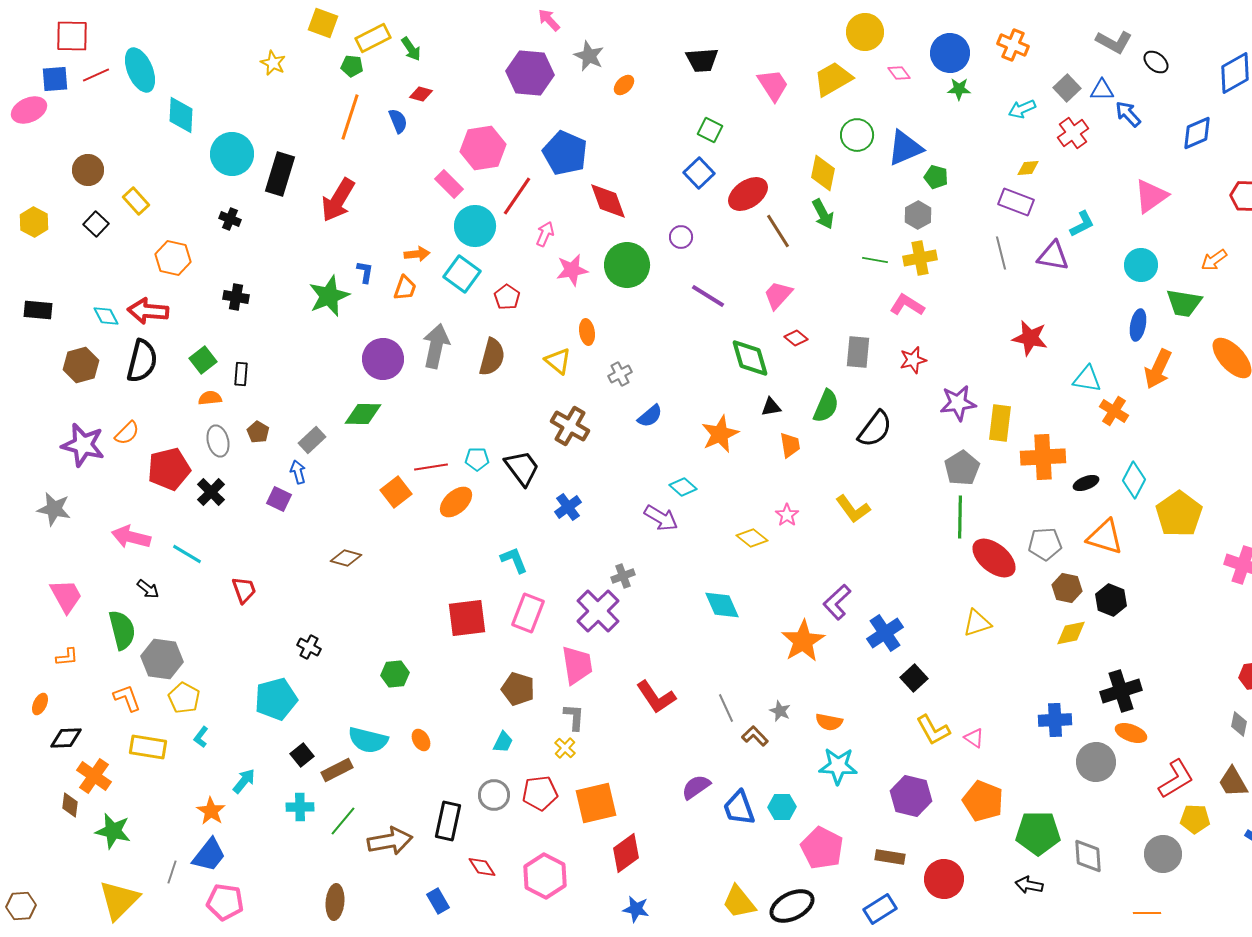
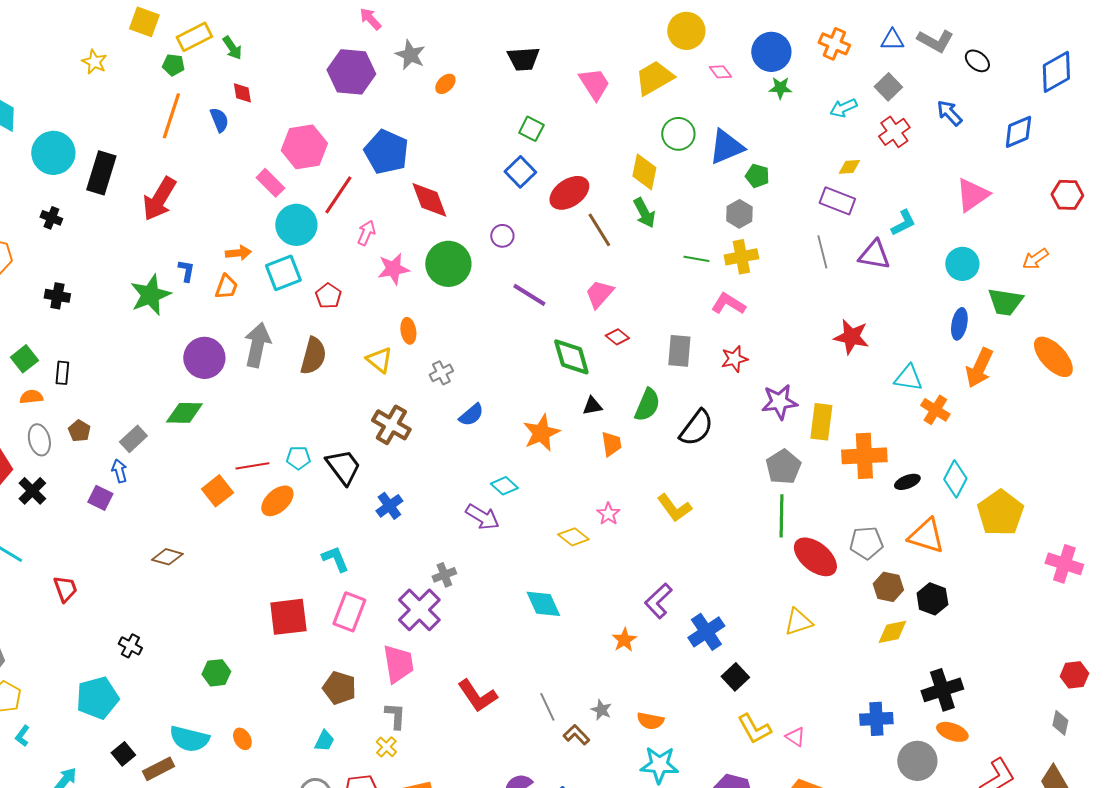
blue triangle: (1102, 90) -> (892, 40), moved
red diamond: (421, 94) -> (242, 93), turned 65
cyan square: (462, 274) -> (283, 273), turned 33
orange star: (803, 641) -> (624, 640), size x0.6

